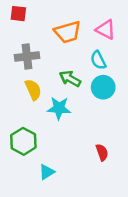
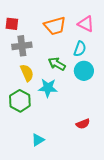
red square: (18, 14) -> (12, 24), moved
cyan semicircle: (98, 60) -> (80, 49), turned -133
green hexagon: (23, 141) -> (20, 101), moved
red semicircle: (102, 152) -> (83, 124), turned 88

